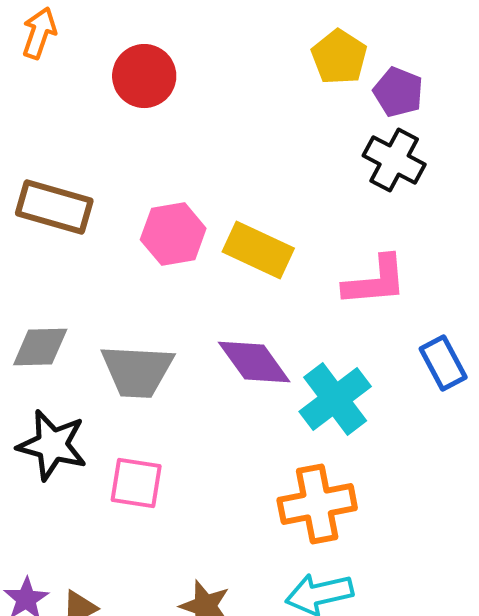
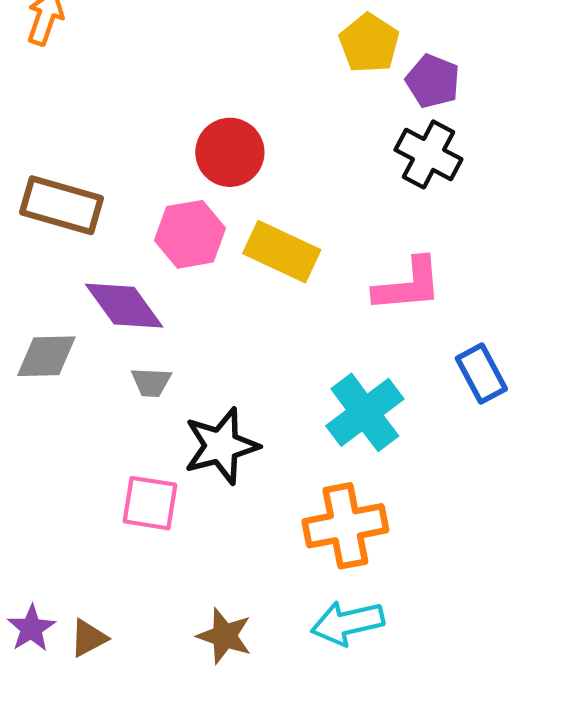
red circle: (144, 76) -> (230, 152), moved
purple diamond: (254, 362) -> (124, 306), moved
gray trapezoid: (137, 371) -> (151, 382), size x0.5
black star: (52, 445) -> (221, 446), moved, turned -30

